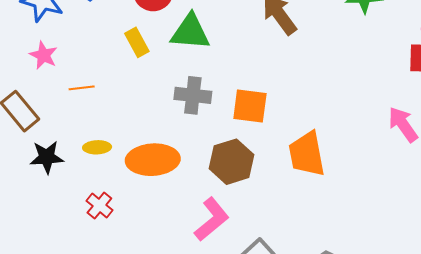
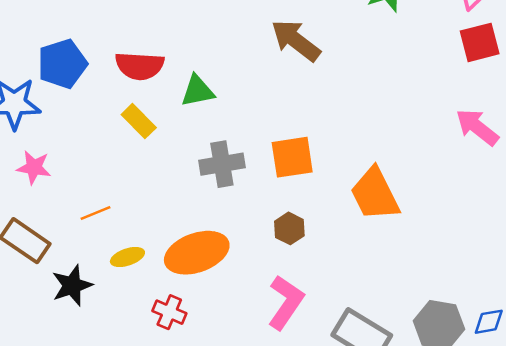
green triangle: (190, 32) -> (198, 91), size x0.7
orange line: (82, 88) -> (95, 213), moved
brown hexagon: (231, 162) -> (289, 228), size x0.6
red cross: (99, 205) -> (169, 312), moved

